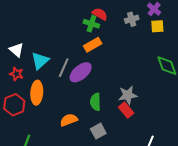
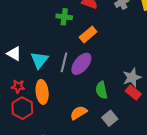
green cross: (91, 24) -> (64, 17), moved
red star: (16, 74) -> (18, 86), moved

